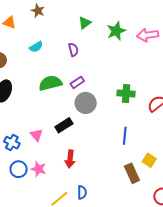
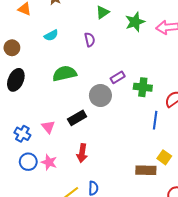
purple rectangle: (77, 82) -> (118, 77), moved
blue line: (125, 136) -> (155, 120), moved
brown rectangle: (132, 173) -> (146, 170), turned -66

